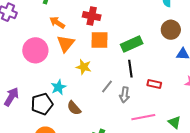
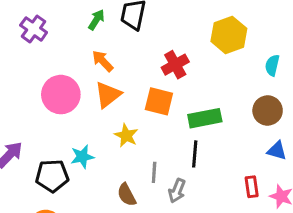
red cross: (92, 16) -> (175, 65), moved, turned 36
red rectangle: (154, 84) -> (252, 187), moved, turned 56
gray line: (107, 86) -> (154, 172), turned -48
brown semicircle: (74, 108) -> (127, 195), moved

